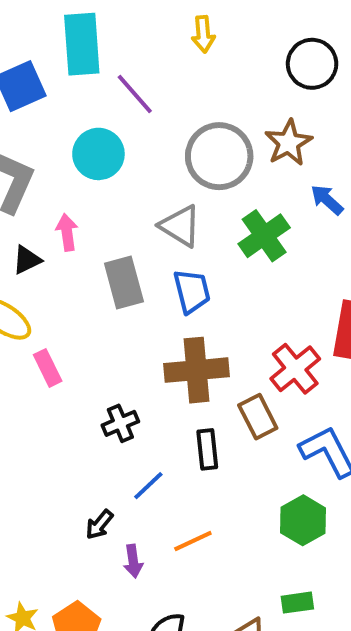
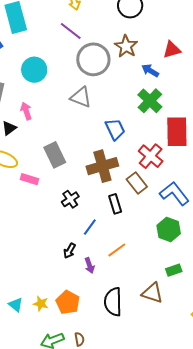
purple line: (135, 94) -> (71, 31), moved
green cross: (264, 236) -> (150, 101), moved
gray rectangle: (124, 283) -> (55, 155), moved
blue trapezoid: (192, 291) -> (115, 129), moved
pink rectangle: (48, 368) -> (30, 179), turned -36

